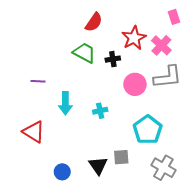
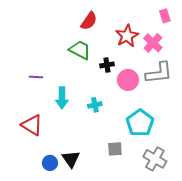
black cross: (113, 59) -> (107, 65), moved
black triangle: (98, 166) -> (71, 159), moved
blue circle: (62, 172) -> (50, 163), moved

